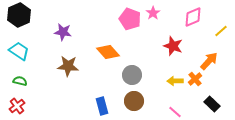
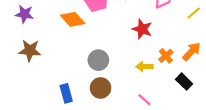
orange diamond: (108, 52) -> (73, 19), moved
orange arrow: (209, 61) -> (192, 52), moved
orange cross: (195, 79) -> (166, 56), moved
black rectangle: (212, 104) -> (184, 82), moved

